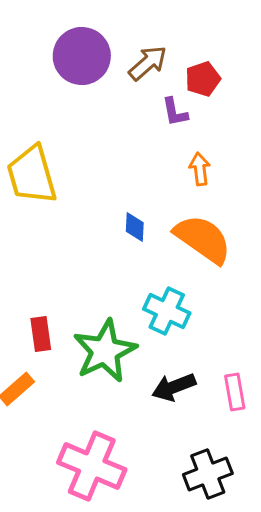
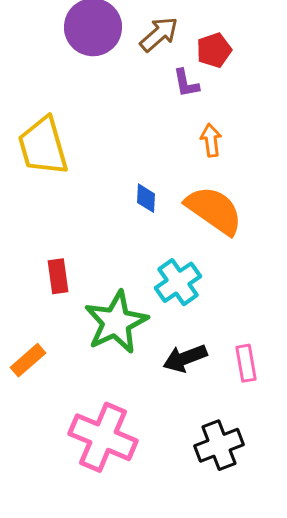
cyan cross: (167, 311) -> (178, 282), turned 30
red rectangle: (41, 334) -> (58, 276), moved

